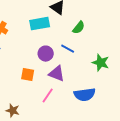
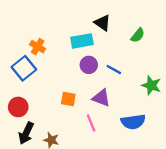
green semicircle: (79, 28) -> (138, 35), moved
purple circle: (46, 54) -> (89, 65), moved
pink line: (48, 96) -> (91, 123), turned -56

